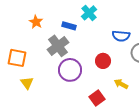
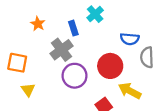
blue rectangle: (69, 26) -> (73, 28), turned 56
red circle: (103, 61) -> (110, 66), size x1.5
yellow arrow: (121, 84) -> (130, 91), size x1.5

